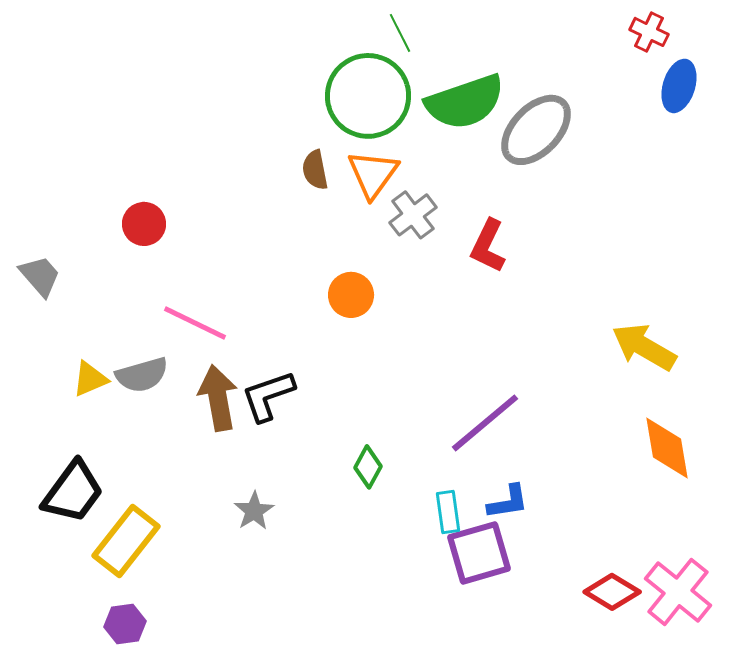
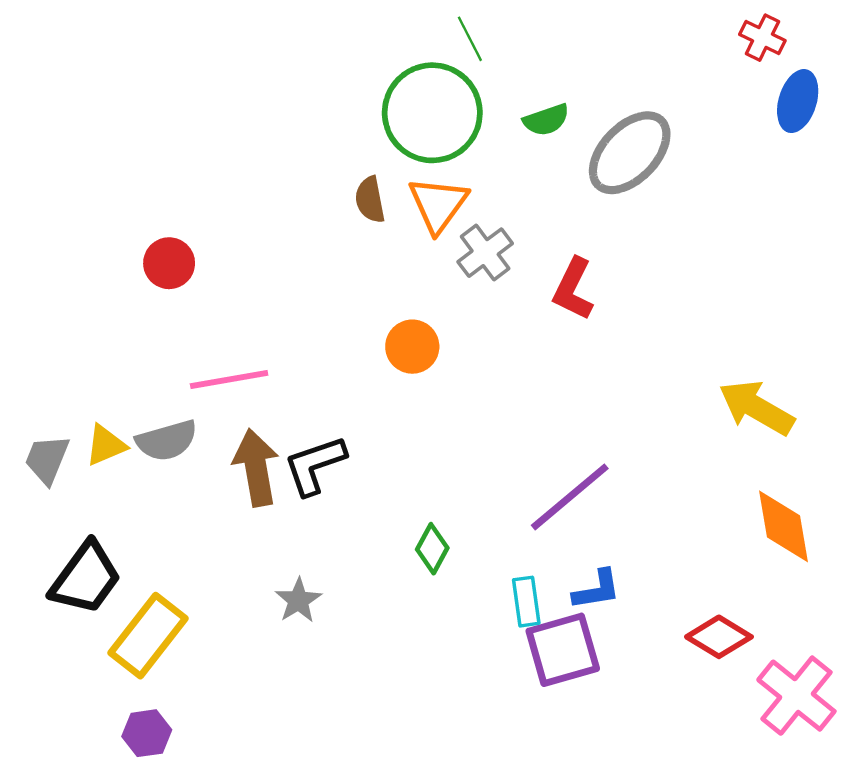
green semicircle: (465, 102) -> (546, 120), size x0.5
gray trapezoid: (40, 276) -> (47, 459), moved, turned -117
pink line: (195, 323) -> (229, 379), turned -36
red diamond: (612, 592) -> (719, 637), moved

